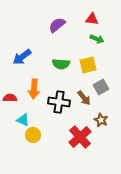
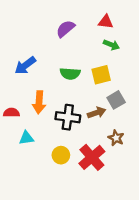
brown arrow: (84, 98) -> (97, 113), turned -70
cyan triangle: (23, 120) -> (26, 138), turned -32
yellow circle: (33, 135) -> (61, 155), moved

